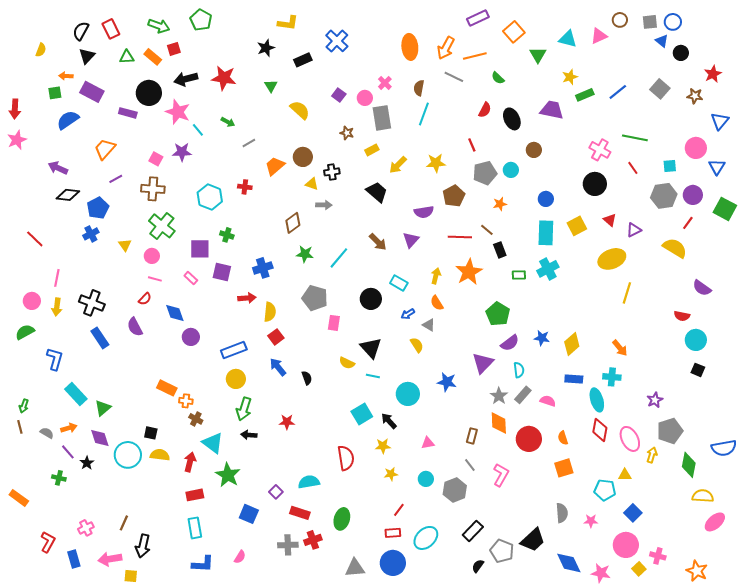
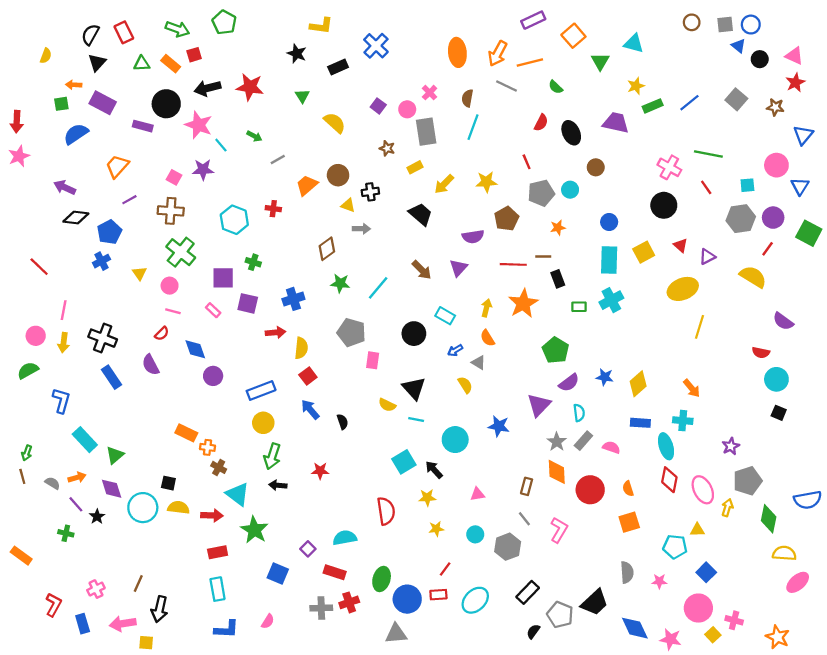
pink triangle: (599, 36) -> (794, 56), moved, turned 48
black star: (266, 48) -> (297, 54), turned -30
brown line: (487, 230) -> (543, 257), turned -40
red arrow: (190, 462) -> (212, 515), turned 78
blue circle: (393, 563) -> (407, 599), moved

